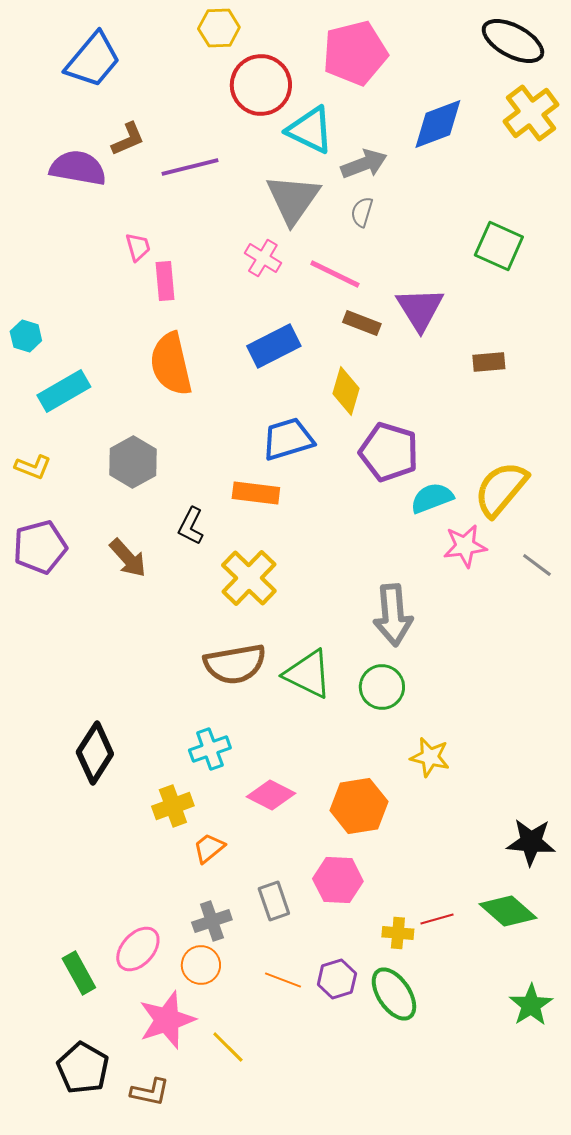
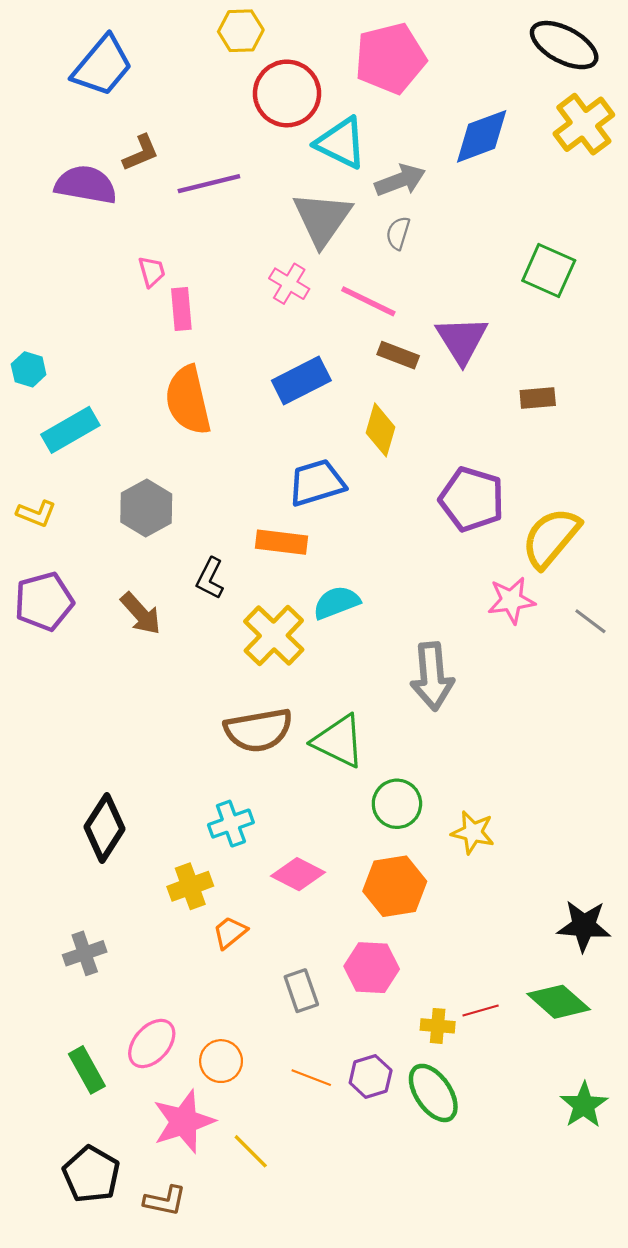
purple pentagon: (389, 452) -> (472, 499), moved
cyan semicircle: (432, 498) -> (336, 603), moved
green circle: (382, 687) -> (397, 804), moved
gray cross: (212, 921) -> (85, 953), moved

